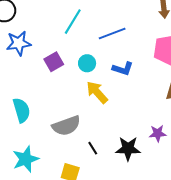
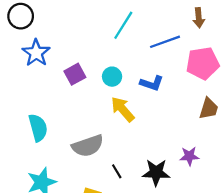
cyan line: (73, 22) -> (123, 25), moved
blue line: (112, 34) -> (165, 42), moved
blue star: (19, 43) -> (36, 53), turned -30

